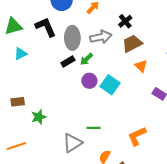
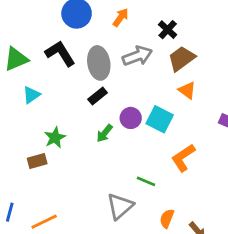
green arrow: (86, 59) -> (105, 133), moved
orange triangle: (141, 66) -> (187, 90), moved
green star: (39, 117) -> (55, 138), moved
green line: (94, 128) -> (146, 181), turned 32
orange L-shape: (137, 136) -> (183, 158), moved

